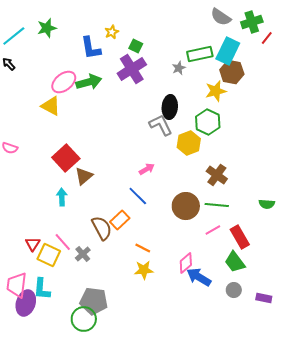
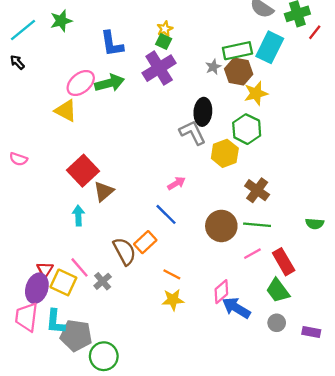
yellow star: (112, 32) -> (165, 29), moved
brown hexagon: (232, 72) -> (239, 71), moved
gray pentagon: (94, 301) -> (76, 335), moved
purple ellipse: (26, 303) -> (37, 288), moved

